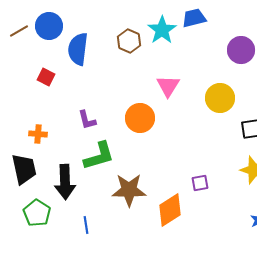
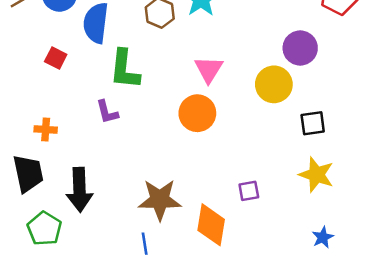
purple circle: (241, 50) -> (300, 48), moved
orange circle: (140, 118) -> (197, 113), moved
green L-shape: (99, 156) -> (125, 69), moved, turned 112
orange diamond: (170, 210) -> (211, 225), turned -48
blue line: (86, 225) -> (145, 244), moved

